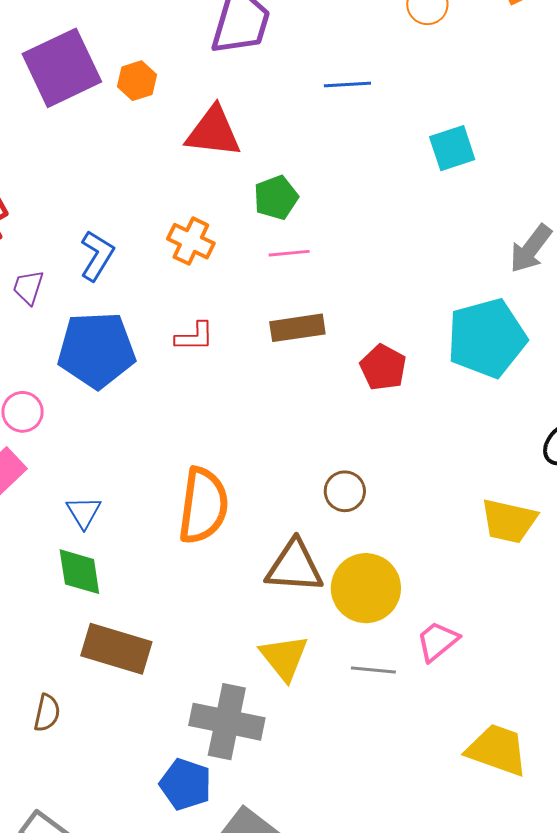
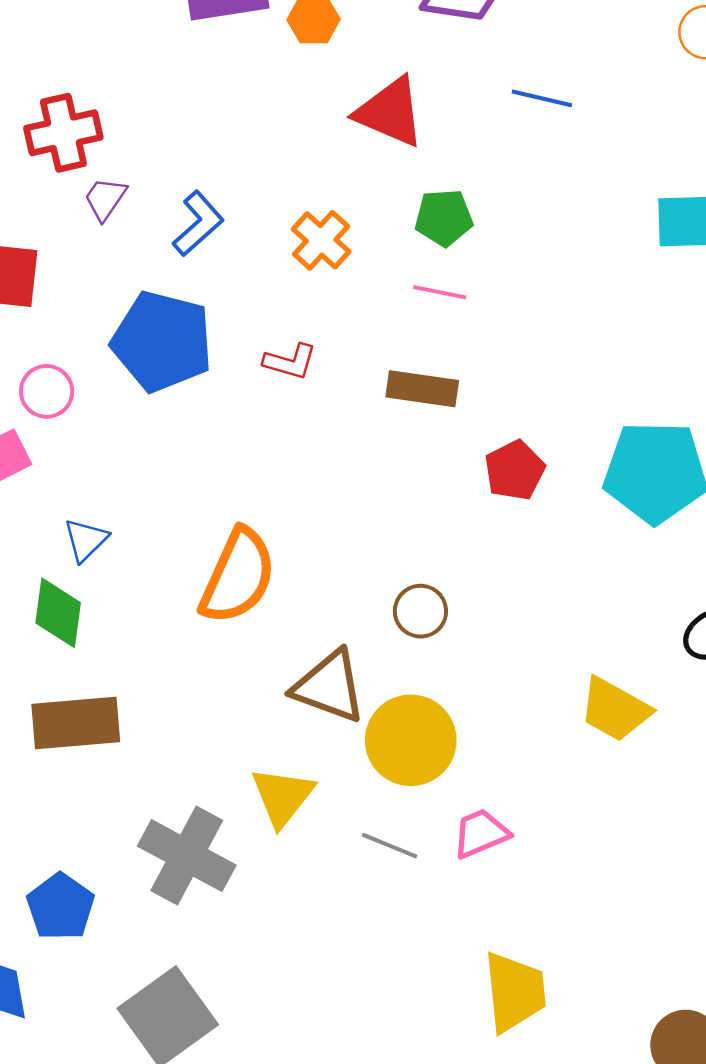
blue line: (347, 84) -> (542, 98), moved
purple trapezoid: (28, 287) -> (105, 199), moved
brown rectangle: (116, 649) -> (76, 723), turned -38
yellow trapezoid: (497, 750) -> (515, 992), turned 48
blue pentagon: (186, 784) -> (60, 907), moved

